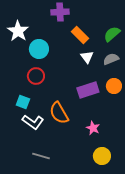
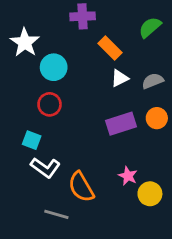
green semicircle: (112, 34) -> (150, 27), moved
white triangle: (87, 57) -> (120, 78), turned 40
orange semicircle: (59, 113) -> (81, 187), moved
yellow circle: (102, 156) -> (150, 194), moved

